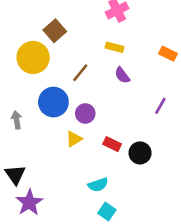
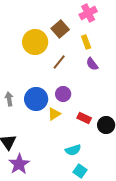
brown square: (55, 31) -> (60, 29), moved
yellow rectangle: (115, 47) -> (86, 42), turned 56
yellow circle: (33, 57) -> (35, 42), moved
blue circle: (53, 102) -> (36, 99), moved

